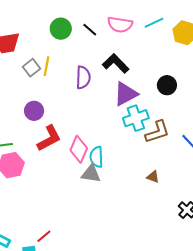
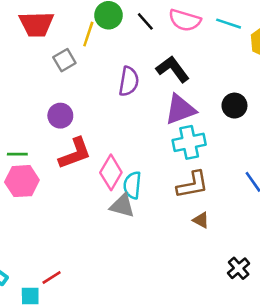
cyan line: (154, 23) -> (229, 24), turned 36
yellow line: (47, 66) -> (88, 34), moved
brown L-shape: (157, 132) -> (192, 185), moved

